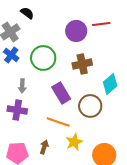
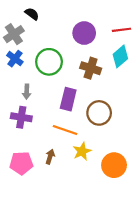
red line: (101, 24) -> (121, 30), moved
brown cross: (82, 64) -> (91, 68), turned 30
cyan diamond: (110, 84) -> (120, 56), moved
purple rectangle: (61, 93) -> (68, 99), turned 45

